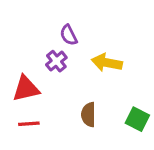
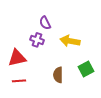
purple cross: (56, 61) -> (37, 40), turned -32
green square: (137, 119) -> (86, 69), moved, turned 35

